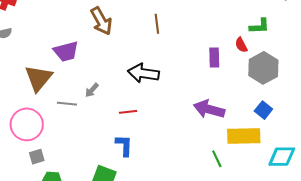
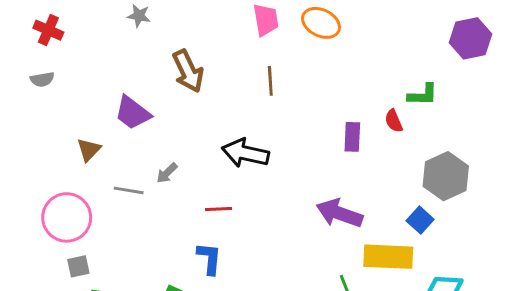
purple trapezoid: (66, 51) -> (133, 113), turned 48
gray hexagon: (263, 68) -> (446, 176), moved
brown triangle: (38, 78) -> (89, 150), size x0.6

